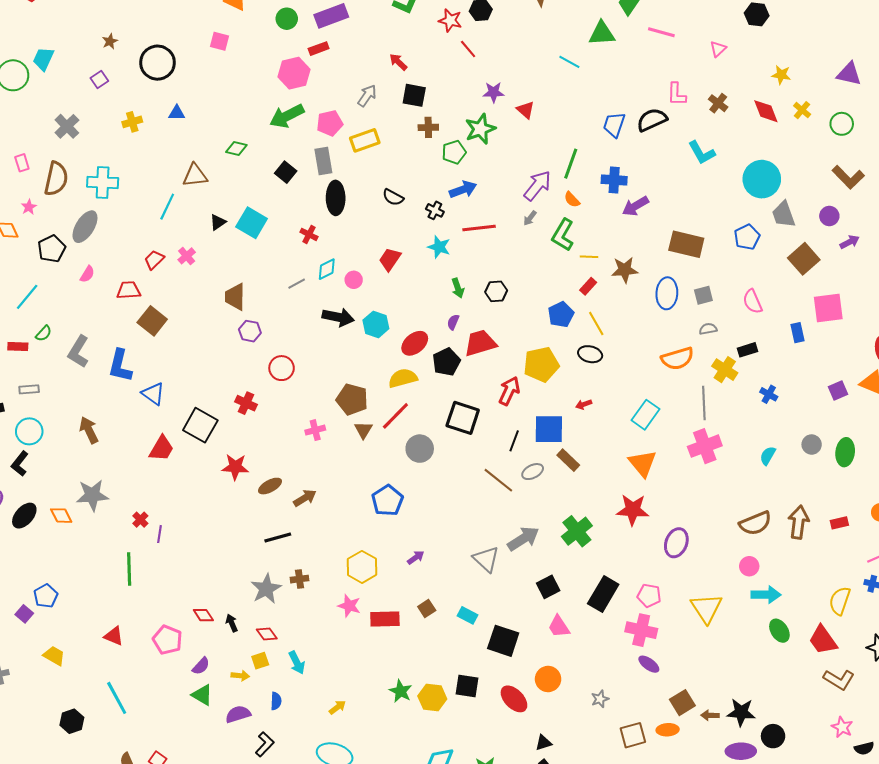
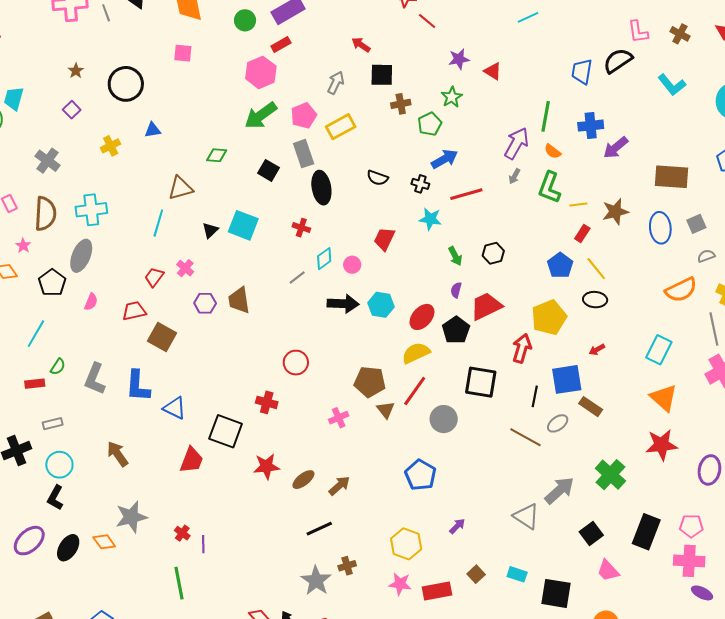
cyan line: (569, 62) -> (528, 17), turned -45
green star: (480, 129) -> (452, 97), size x0.7
purple hexagon: (250, 331) -> (205, 303), moved

